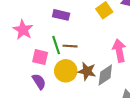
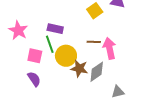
purple rectangle: (61, 15) -> (55, 29), moved
brown line: (70, 46) -> (94, 42), moved
yellow circle: (66, 71) -> (66, 56), moved

